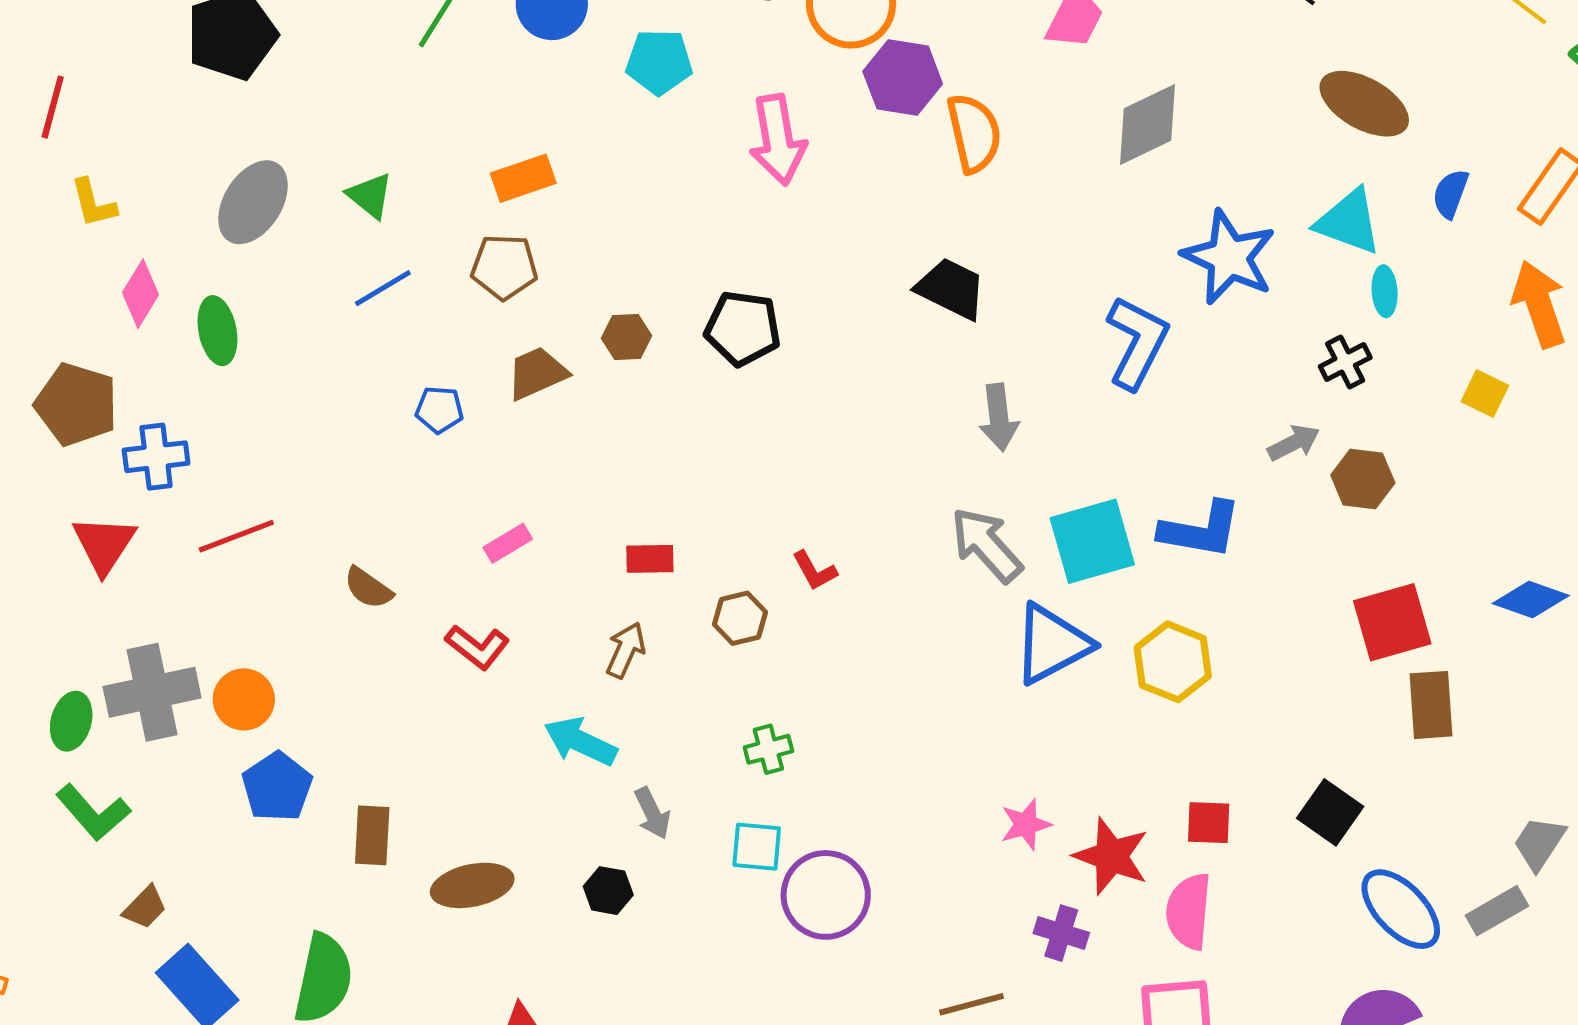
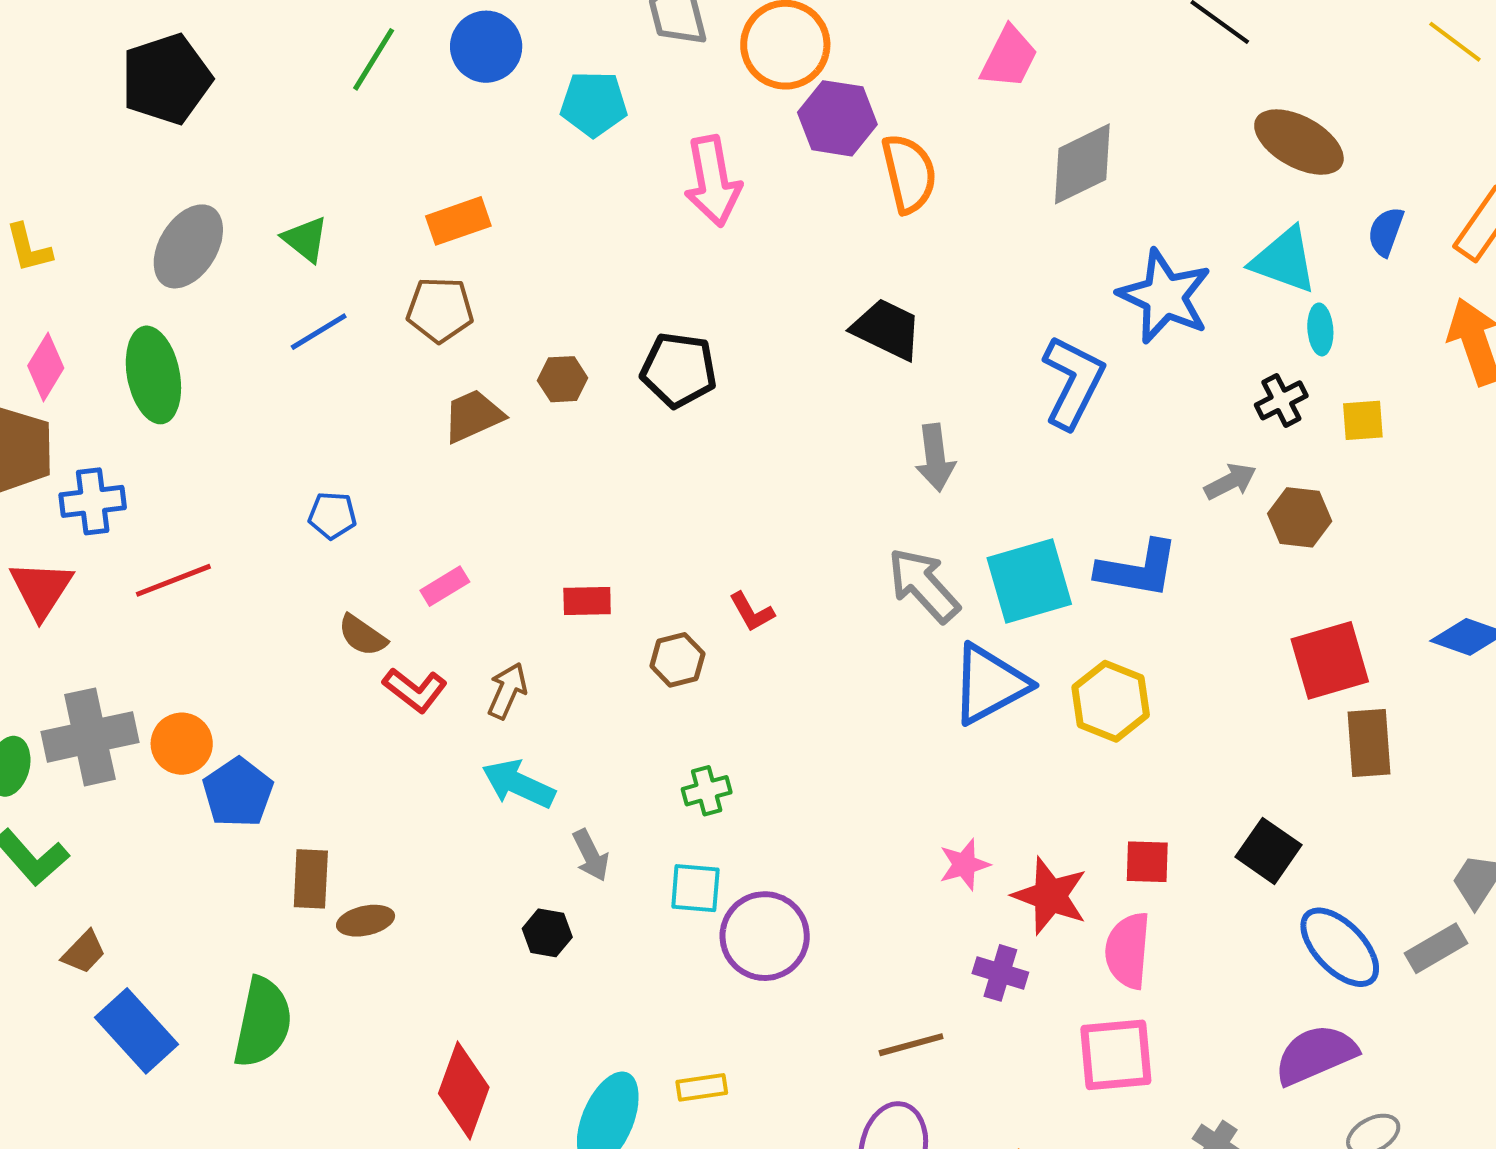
pink diamond: (140, 294) -> (46, 367), moved
green ellipse: (217, 331) -> (153, 375), size x1.4
yellow square: (1485, 394) -> (1363, 420), moved, turned -30
blue pentagon: (439, 410) -> (332, 515), moved
brown semicircle: (368, 588) -> (362, 635), moved
brown arrow: (626, 650) -> (507, 691), moved
blue pentagon: (277, 787) -> (238, 792), moved
brown ellipse: (472, 885) -> (366, 921), moved, size x0.7

